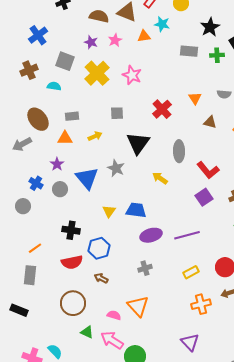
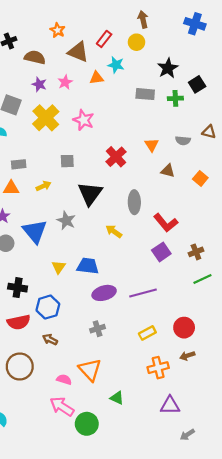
brown semicircle: (99, 16) -> (35, 57), moved
green triangle: (87, 332) -> (117, 398), moved
purple triangle: (190, 342) -> (170, 405), moved, turned -48

